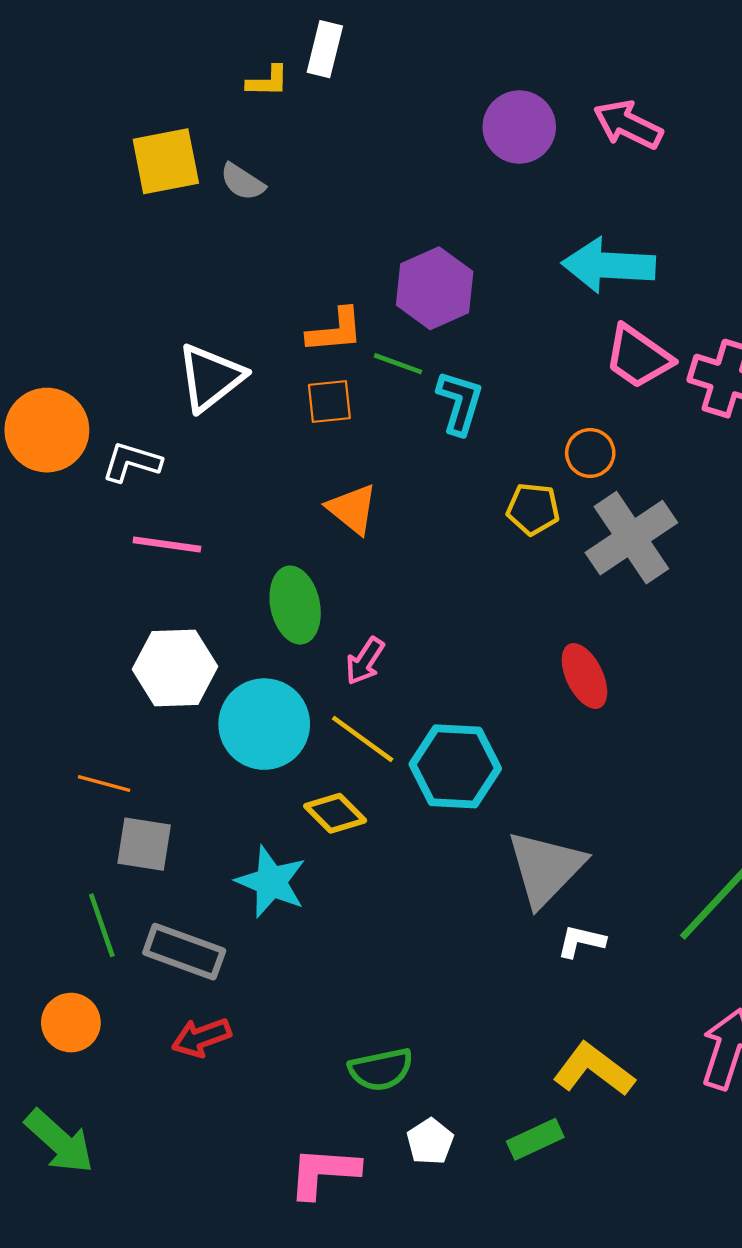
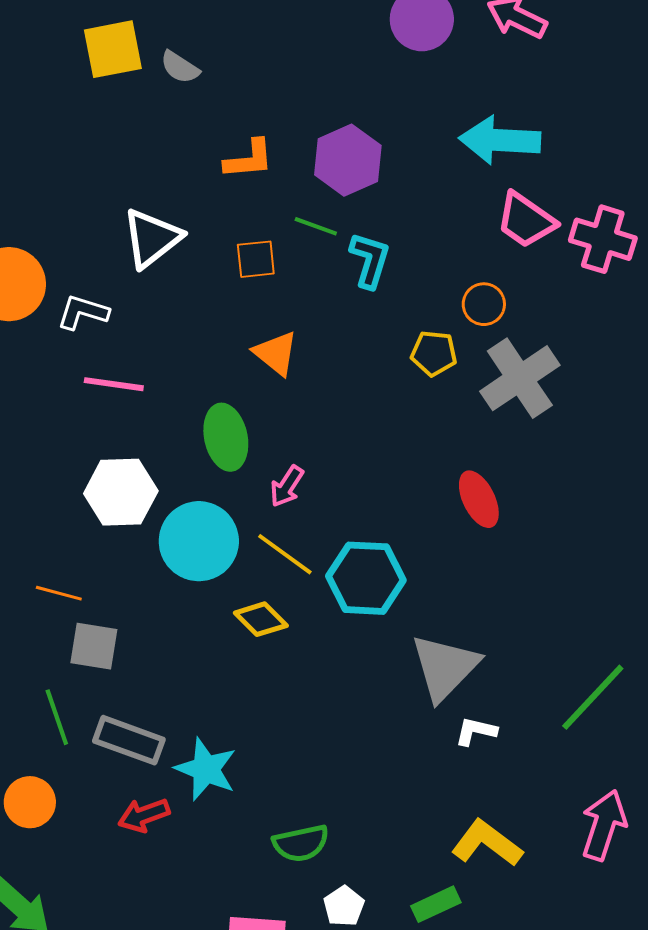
orange L-shape: (335, 331) -> (249, 159), moved
cyan star: (271, 882) -> (206, 769), moved

